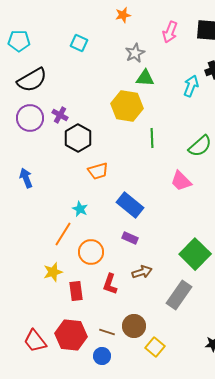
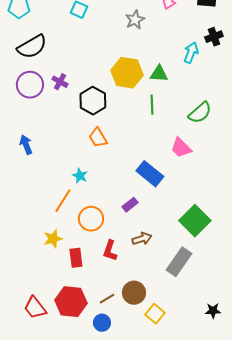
green triangle: (145, 78) -> (159, 74), moved
black hexagon: (78, 138) -> (93, 101), moved
orange trapezoid: (98, 171) -> (98, 138), turned 75
blue rectangle: (130, 205) -> (150, 174), moved
purple rectangle: (130, 238) -> (130, 205), turned -63
brown line: (107, 332) -> (107, 299), turned -49

